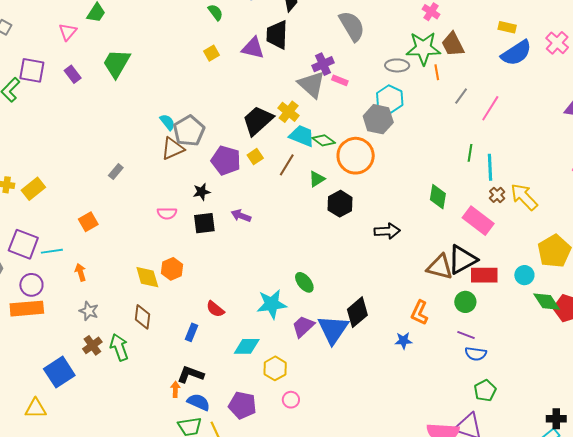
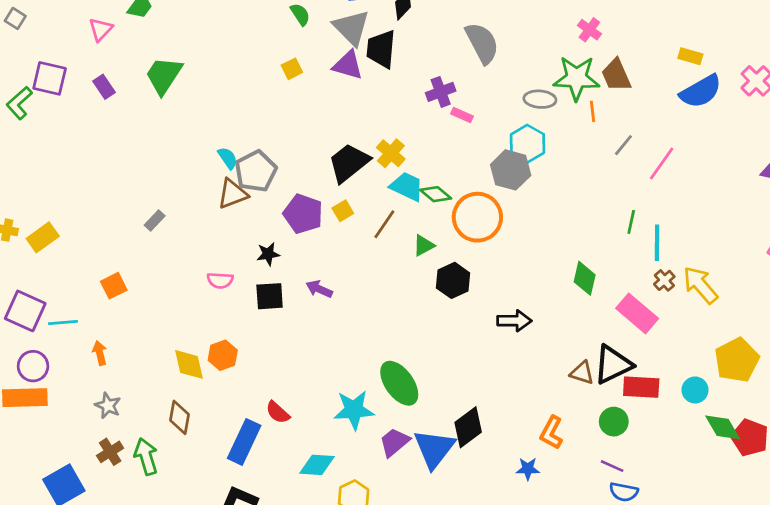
gray triangle: (312, 84) -> (351, 28), moved
brown triangle: (440, 267) -> (582, 373), size x0.7
green ellipse: (304, 282) -> (399, 383), size x1.6
blue rectangle: (191, 332) -> (244, 442), size x1.8

